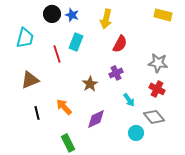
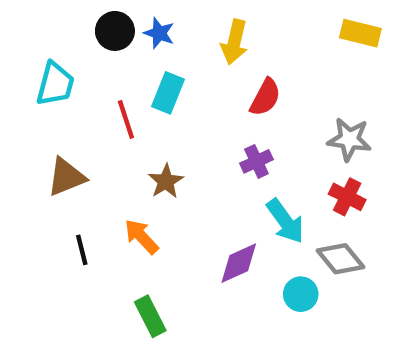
brown star: (90, 84) -> (166, 181), moved
cyan arrow: (129, 100) -> (285, 221), size x1.5
purple diamond: (96, 119) -> (239, 263), moved

